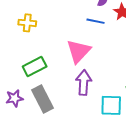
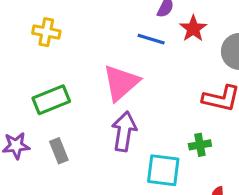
gray rectangle: (43, 99) -> (59, 151), size x0.6

